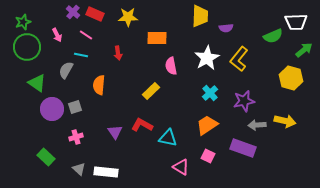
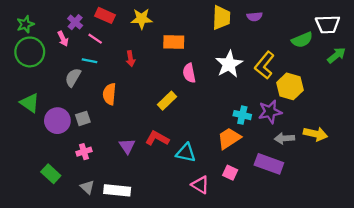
purple cross: (73, 12) -> (75, 22), moved
purple semicircle: (226, 28) -> (255, 17), moved
yellow hexagon: (291, 78) -> (290, 86), moved
green triangle: (37, 83) -> (30, 103), moved
cyan cross: (210, 93) -> (242, 115), moved, turned -35

